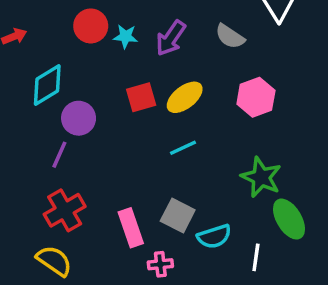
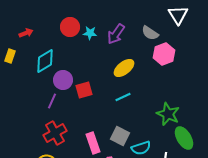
red square: (141, 97) -> (84, 90), moved
pink hexagon: (256, 97) -> (164, 54), moved

